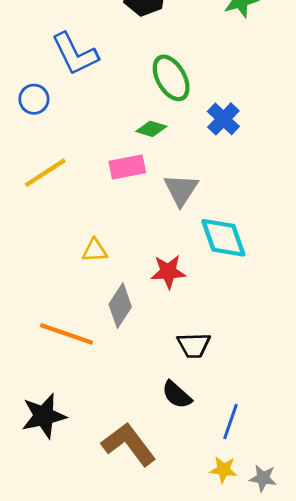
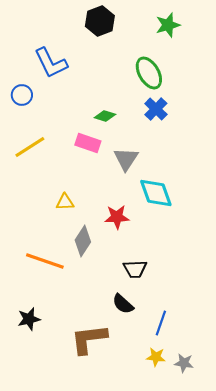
green ellipse: (171, 78) -> (149, 73), moved
pink rectangle: (127, 167) -> (88, 143), turned 30
black star: (44, 416) -> (29, 319), size x0.7
brown L-shape: (129, 444) -> (89, 339), turned -60

